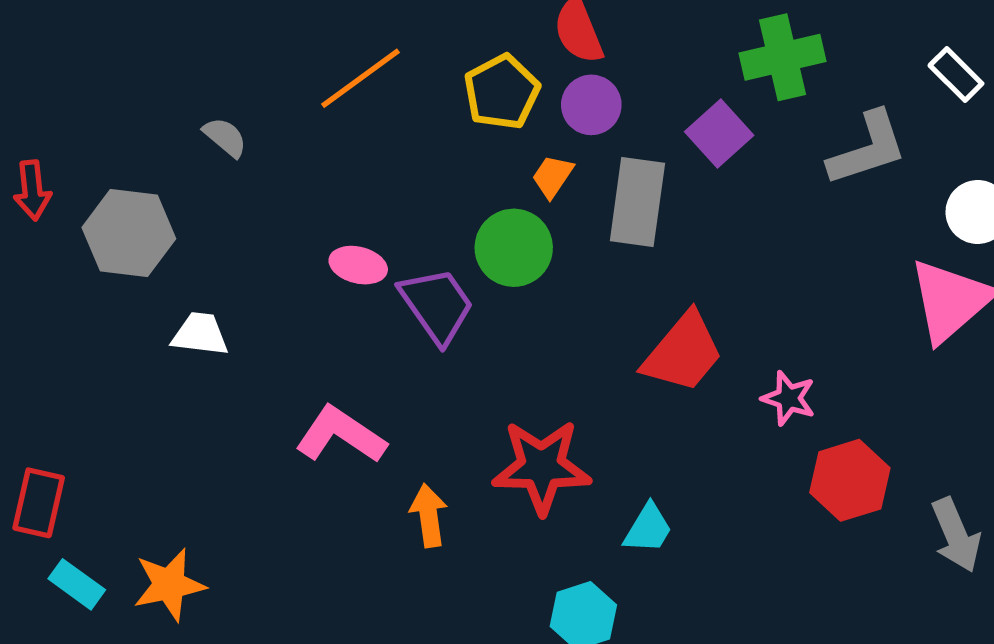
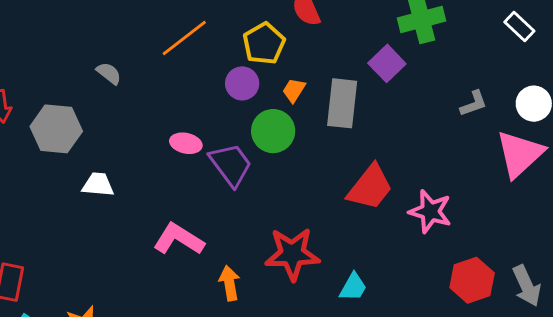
purple circle: (591, 105) -> (242, 83), moved
gray L-shape: (867, 149) -> (474, 104), moved, size x0.6
pink star: (789, 398) -> (430, 211), size x1.4
red hexagon: (850, 480) -> (472, 280), moved

